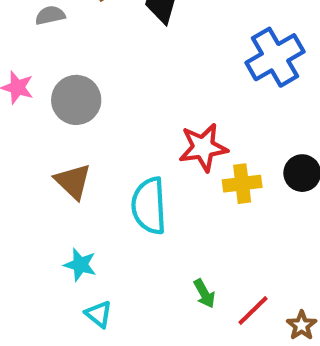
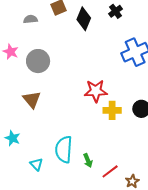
cyan semicircle: (149, 206) -> (64, 149), moved
cyan star: (80, 265) -> (12, 138), moved

